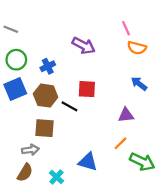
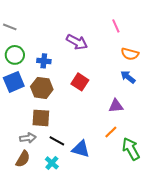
orange semicircle: (137, 48) -> (130, 54), moved
blue cross: (48, 66) -> (44, 61), turned 32
red square: (87, 89) -> (80, 82), turned 30
black line: (69, 106) -> (57, 141), moved
green arrow: (142, 162) -> (131, 149), turned -145

